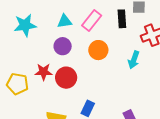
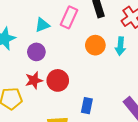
purple circle: (63, 46) -> (36, 52), moved
orange circle: (98, 50) -> (95, 45), moved

